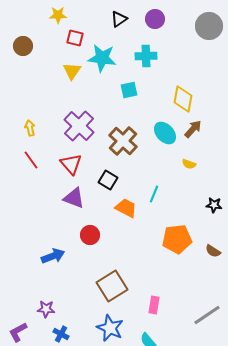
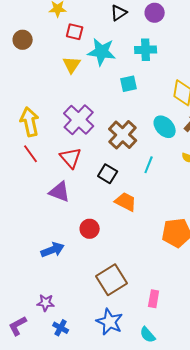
yellow arrow: (30, 128) -> (30, 122), size x1.8
cyan line: (154, 194) -> (149, 165), moved
purple triangle: (74, 198) -> (60, 192), moved

